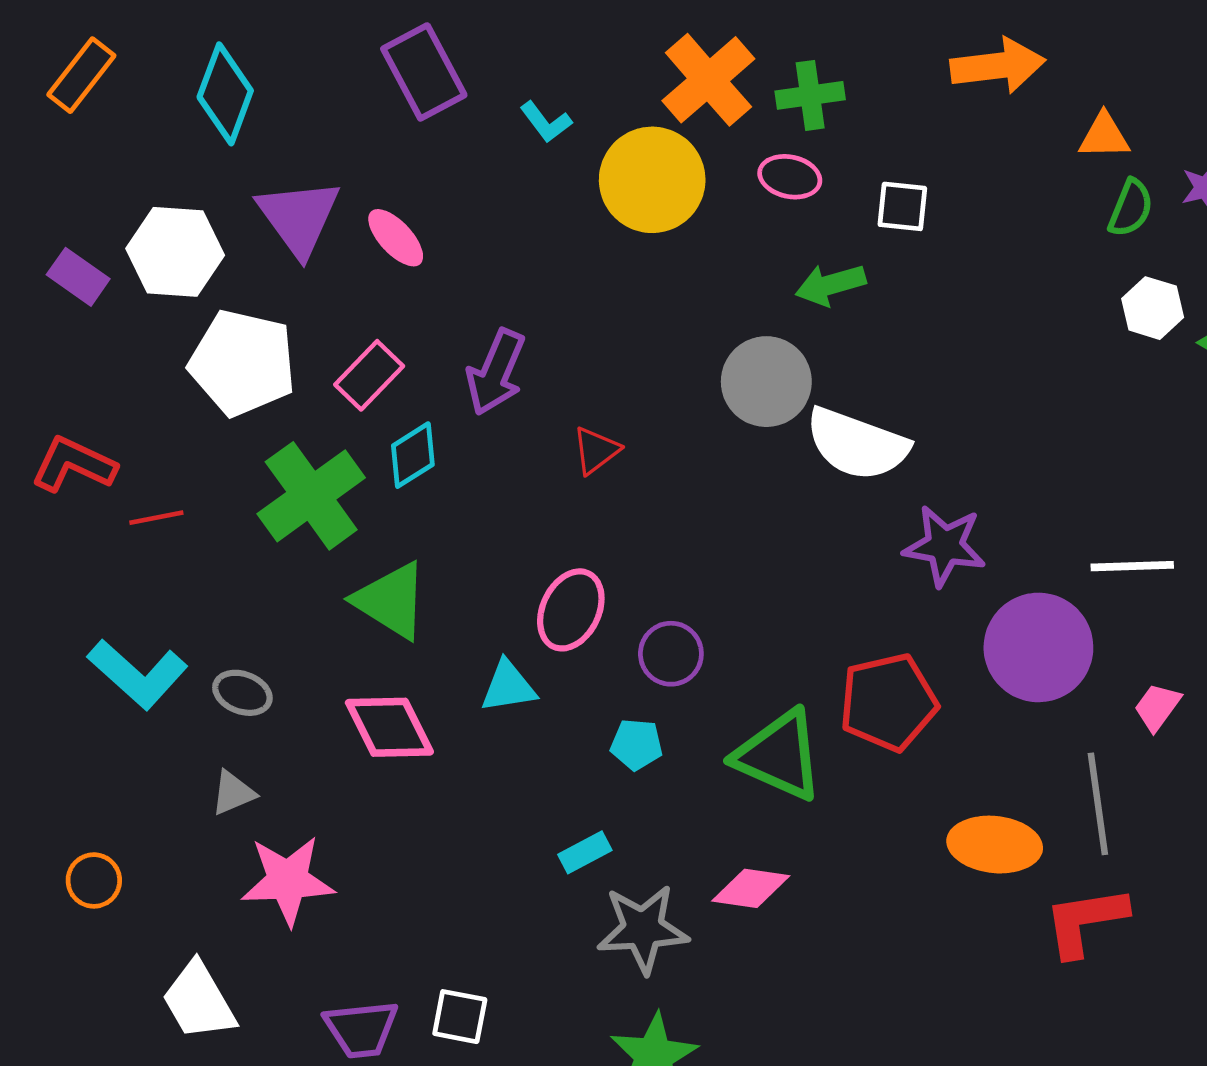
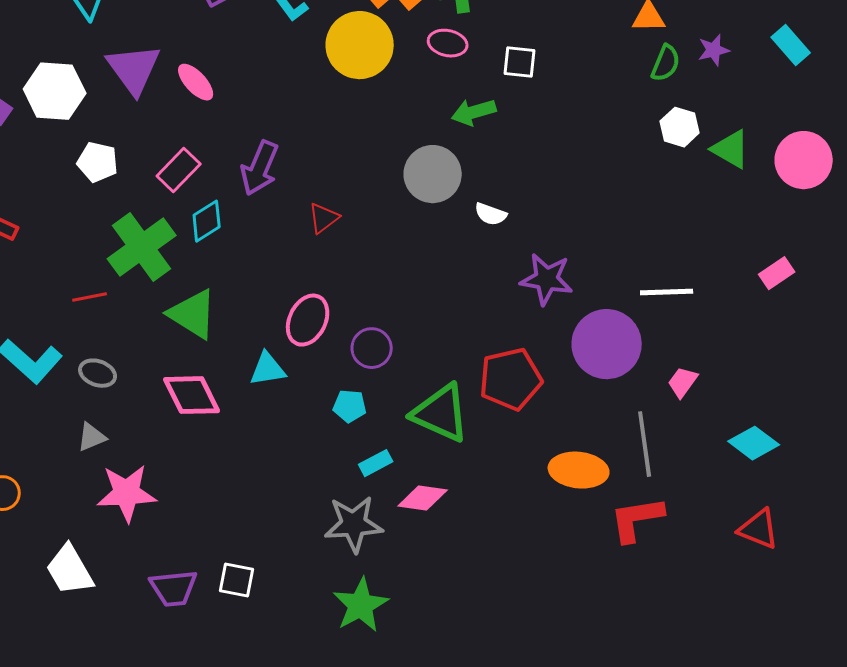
white pentagon: (242, 363) -> (98, 162), size x0.6
white semicircle: (857, 444) -> (491, 214), size x0.5
red line: (156, 518) -> (90, 297), moved
cyan rectangle: (585, 852) -> (376, 463), moved

